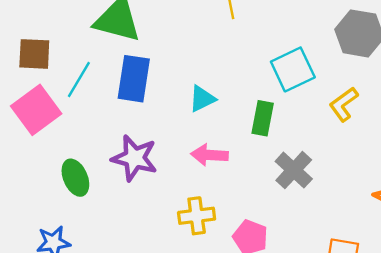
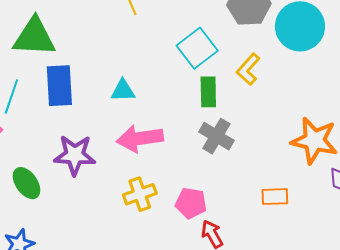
cyan triangle: (202, 99) -> (123, 91), turned 36
green rectangle: (263, 118) -> (208, 92), moved
pink arrow: (209, 155) -> (140, 138), size x1.4

